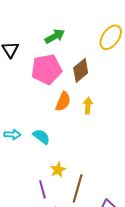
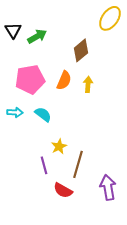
green arrow: (55, 36) -> (37, 36), moved
pink pentagon: (47, 69) -> (30, 79), moved

